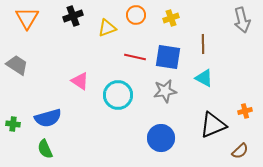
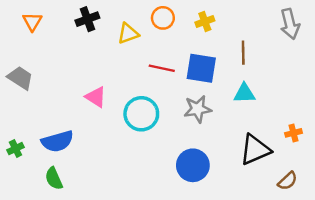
orange triangle: (27, 18) -> (32, 22), size x0.7
cyan triangle: (204, 78) -> (244, 93), turned -30
green cross: (13, 124) -> (16, 149), turned -32

